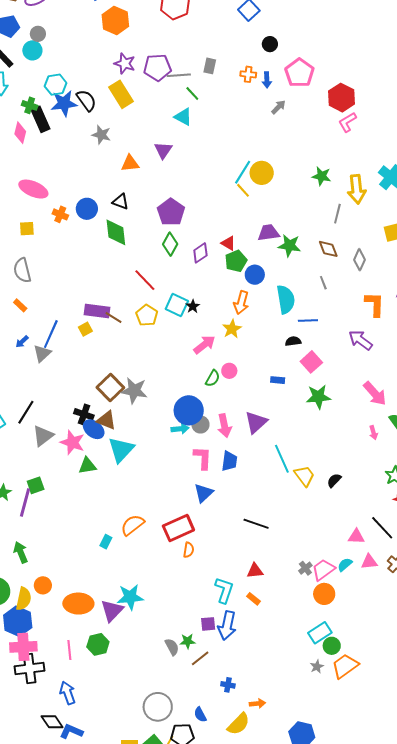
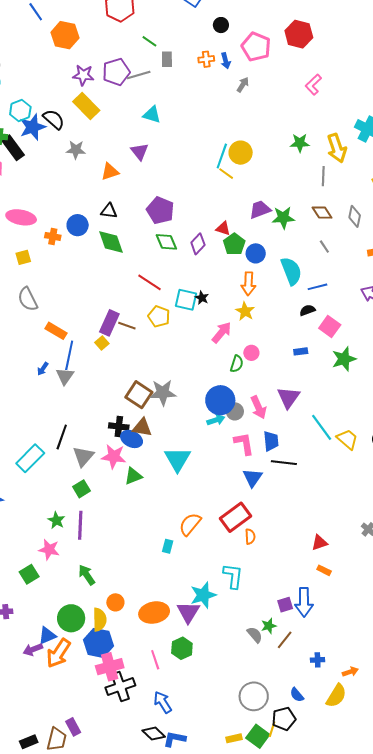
green line: (192, 94) -> (149, 41), moved
red hexagon: (342, 98) -> (299, 34), moved
green diamond: (170, 244) -> (166, 242), turned -40
orange rectangle: (20, 305) -> (56, 331), moved, size x1.5
purple rectangle: (97, 311) -> (109, 323), turned -60
cyan triangle: (121, 450) -> (178, 459), moved
green square: (36, 485) -> (82, 489), moved
black line: (256, 524) -> (284, 463), moved
cyan L-shape: (224, 590) -> (233, 576), moved

